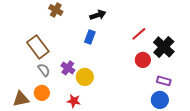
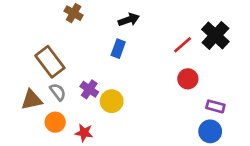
black cross: (164, 47) -> (215, 35), moved
brown triangle: (21, 99) -> (32, 100), moved
red star: (74, 101) -> (84, 133), moved

